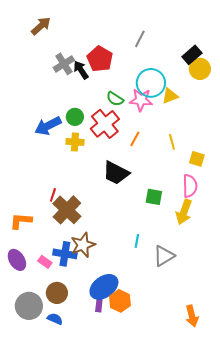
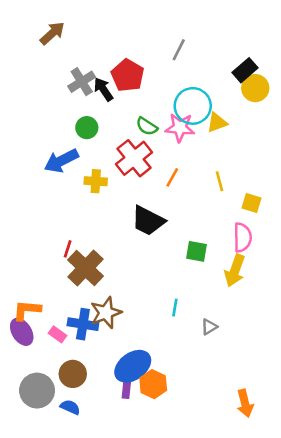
green circle: (75, 117) -> (87, 128), moved
orange L-shape: (21, 221) -> (27, 310), moved
gray triangle: (164, 256) -> (209, 327), size x0.6

